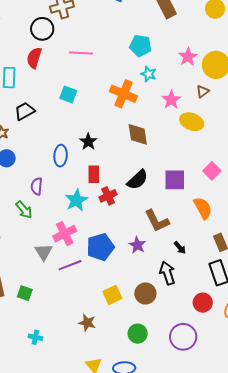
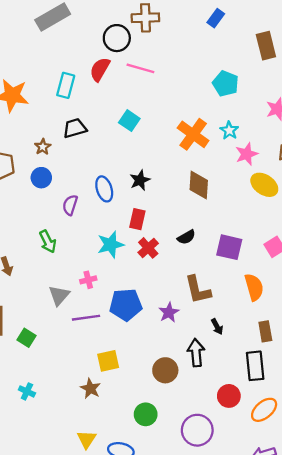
pink line: (81, 53) -> (140, 68), moved
cyan star: (149, 74) -> (229, 130), moved
blue ellipse: (61, 156) -> (104, 189), turned -35
black semicircle: (137, 180) -> (186, 237), size x0.7
purple semicircle: (37, 186) -> (70, 205), moved
red cross: (108, 196) -> (148, 248), turned -30
pink cross: (65, 234) -> (88, 280), size x0.6
yellow square: (112, 295) -> (108, 361), moved

